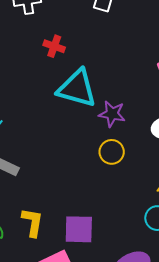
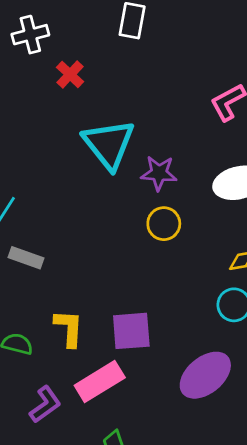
red cross: (54, 46) -> (70, 74), moved, turned 30
cyan triangle: (77, 88) -> (109, 144), turned 42

